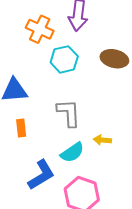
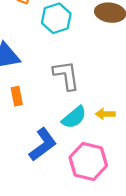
yellow arrow: (102, 140) -> (105, 114), moved

